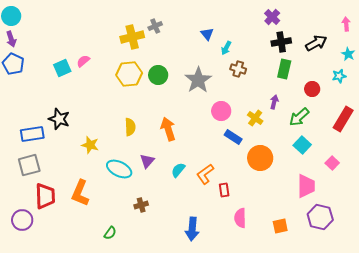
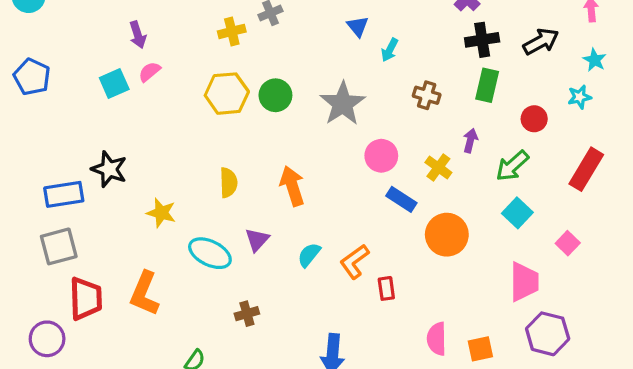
yellow cross: (132, 37) -> (232, 31), size x0.7
purple arrow: (11, 39) -> (138, 35), moved
brown cross: (238, 69) -> (427, 95), moved
pink semicircle: (240, 218) -> (437, 339), moved

